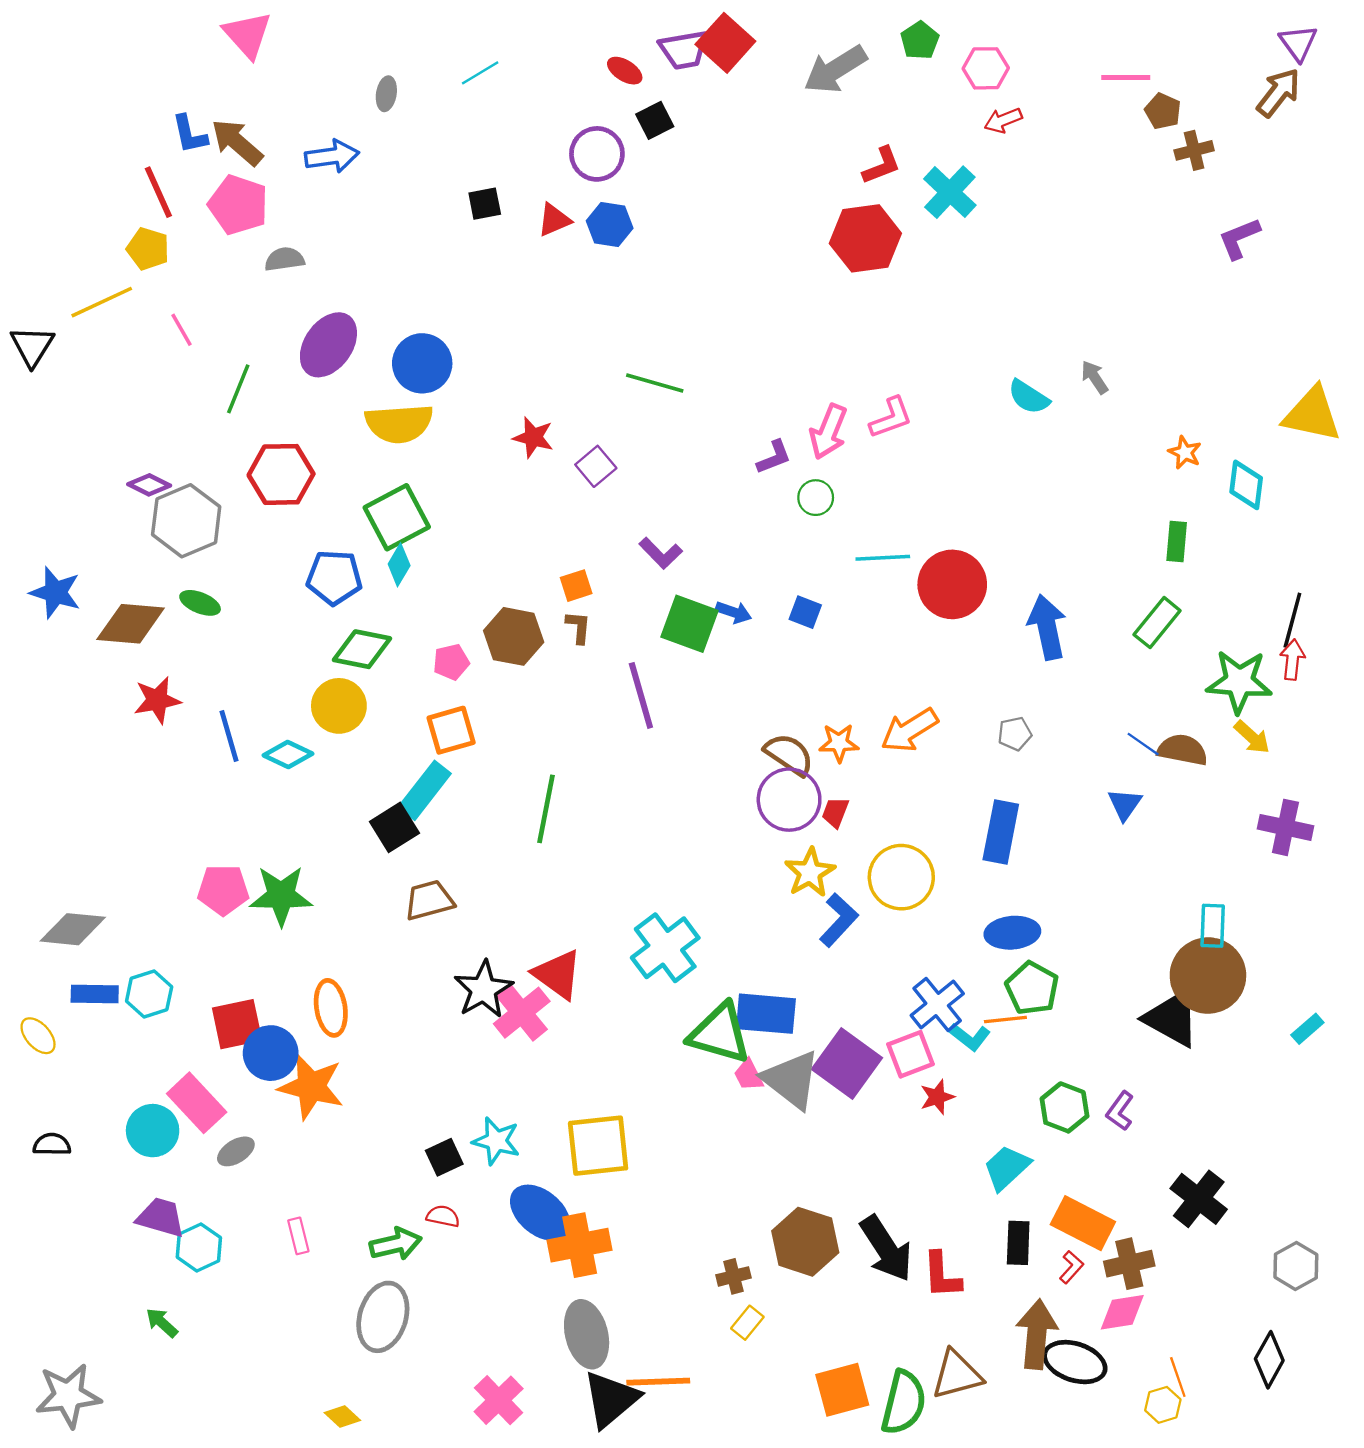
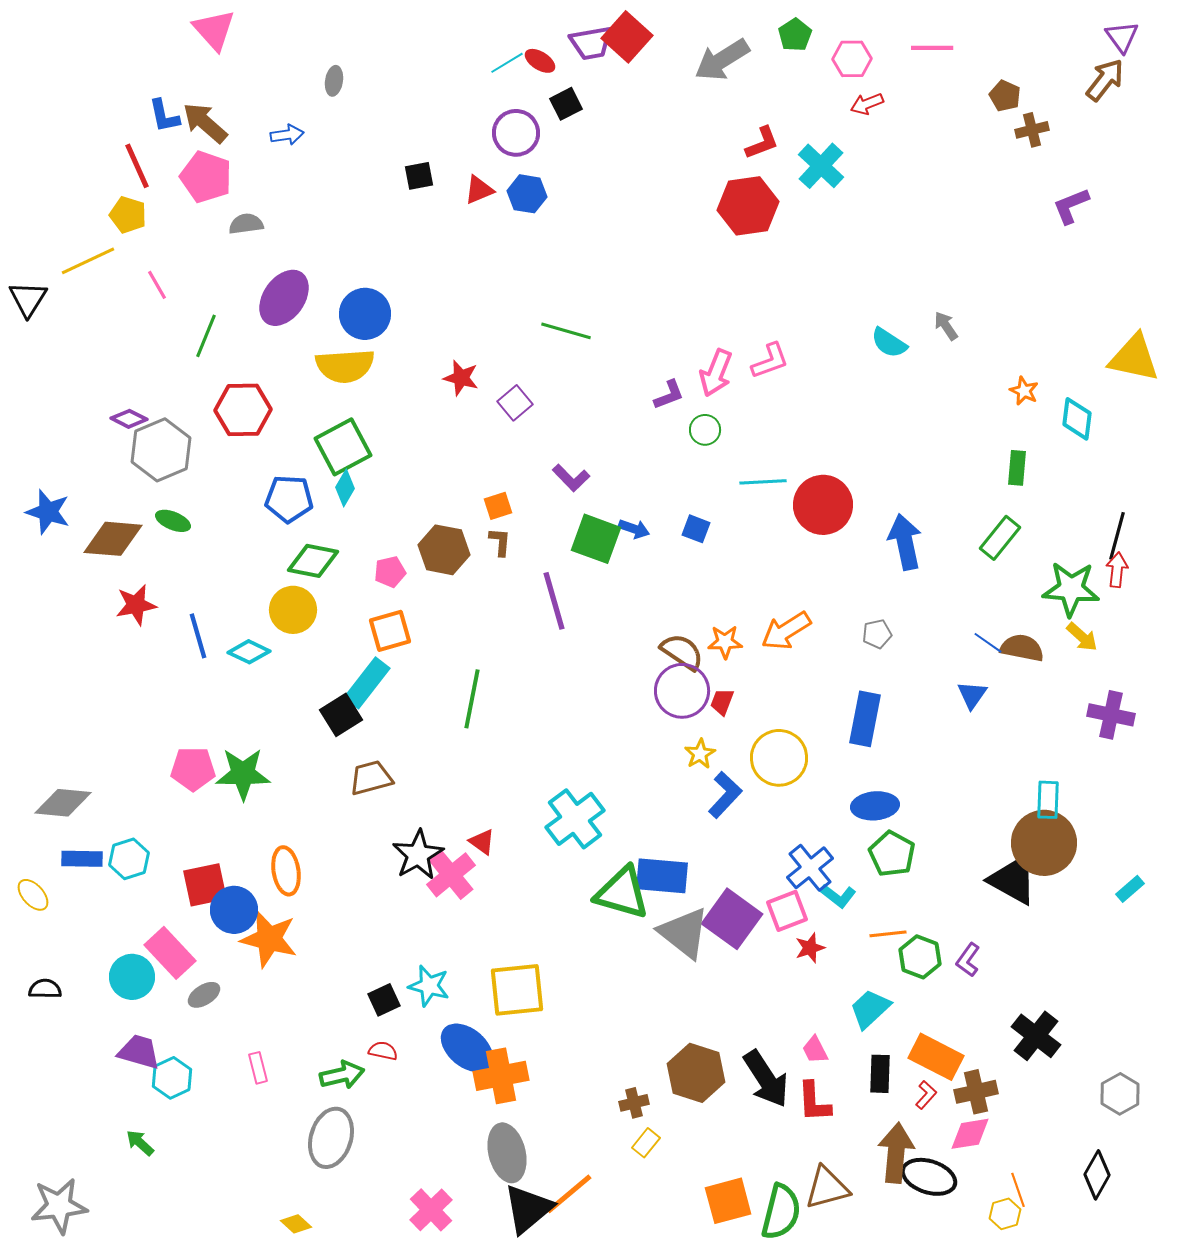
cyan line: (480, 73) -> (507, 63), moved
pink line: (1126, 78) -> (932, 48), moved
blue arrow: (332, 156) -> (287, 135), size x0.7
yellow star: (810, 873) -> (700, 754), size x0.7
red triangle: (558, 974) -> (482, 842), size x0.6
orange line: (1005, 1019) -> (888, 934), moved
pink trapezoid: (749, 1075) -> (815, 1050), moved
orange line: (658, 1382) -> (569, 1194), turned -38

